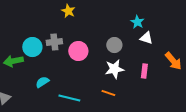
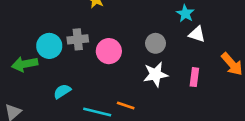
orange line: (108, 93) -> (126, 106), moved

